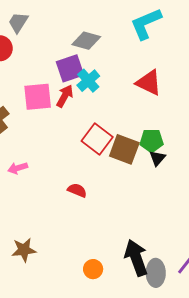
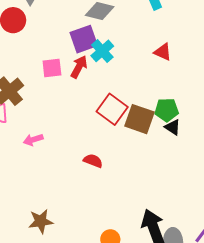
red triangle: (149, 83) -> (163, 52), size x0.7
pink square: (38, 97) -> (52, 68), size x0.7
black triangle: (157, 158) -> (173, 127), turned -36

